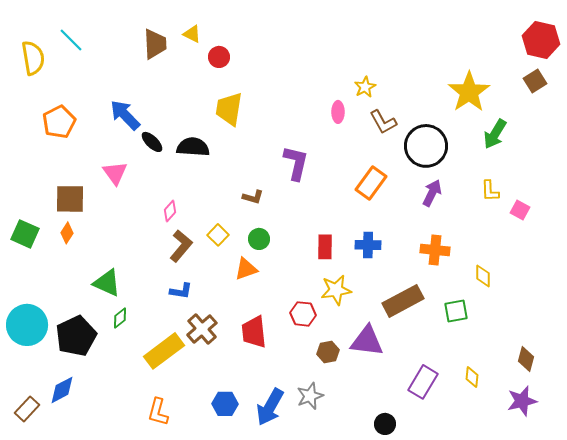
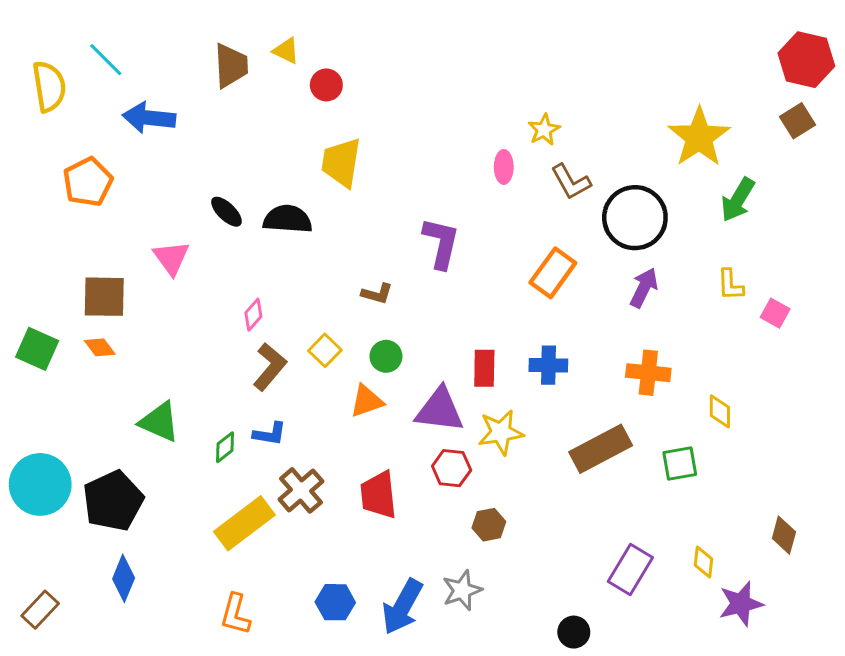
blue arrow: (125, 115) -> (149, 118), moved, turned -40
orange diamond: (67, 233) -> (100, 347), turned -70
green diamond: (120, 318) -> (225, 447), moved
purple triangle: (367, 341) -> (440, 410), moved
blue diamond: (62, 390) -> (124, 578), moved, turned -40
purple star: (522, 401) -> (741, 604), moved

